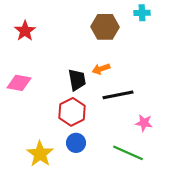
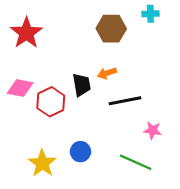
red star: (25, 31) -> (26, 33), size x1.4
red hexagon: (72, 112) -> (51, 102), moved

